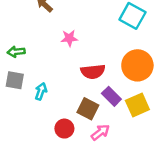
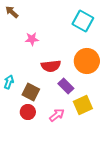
yellow square: (137, 105) -> (83, 105), moved
brown square: (88, 109) -> (31, 92), moved

